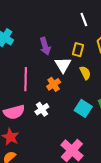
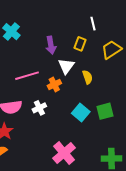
yellow rectangle: (78, 50) -> (80, 44), moved
pink line: (26, 79) -> (27, 76), turned 65

